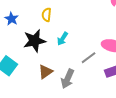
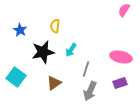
gray line: (89, 58) -> (86, 69), moved, turned -35
gray arrow: (68, 79) -> (90, 91), moved

